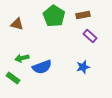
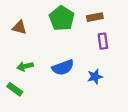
purple rectangle: (90, 36) -> (103, 41), turned 40
blue semicircle: (42, 67) -> (63, 67), moved

